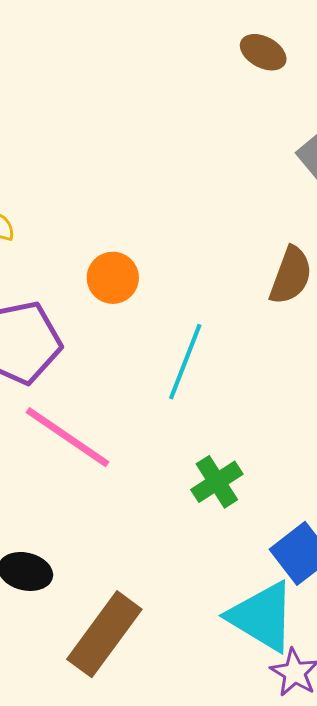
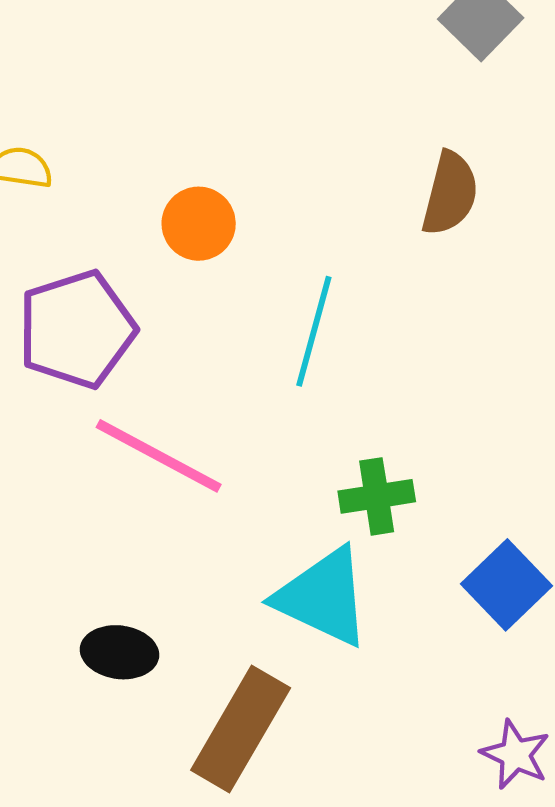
green cross: (217, 482) -> (377, 496), turned 30
cyan triangle: (262, 616) -> (323, 597), moved

